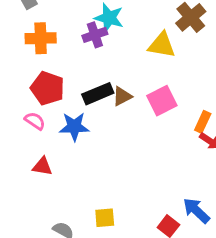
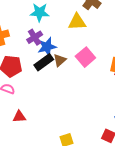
purple cross: (95, 35) -> (35, 37), moved
blue star: (74, 127) -> (47, 47), moved

